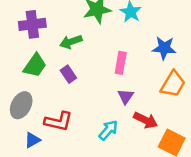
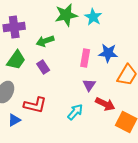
blue star: (164, 48) -> (108, 53), moved

